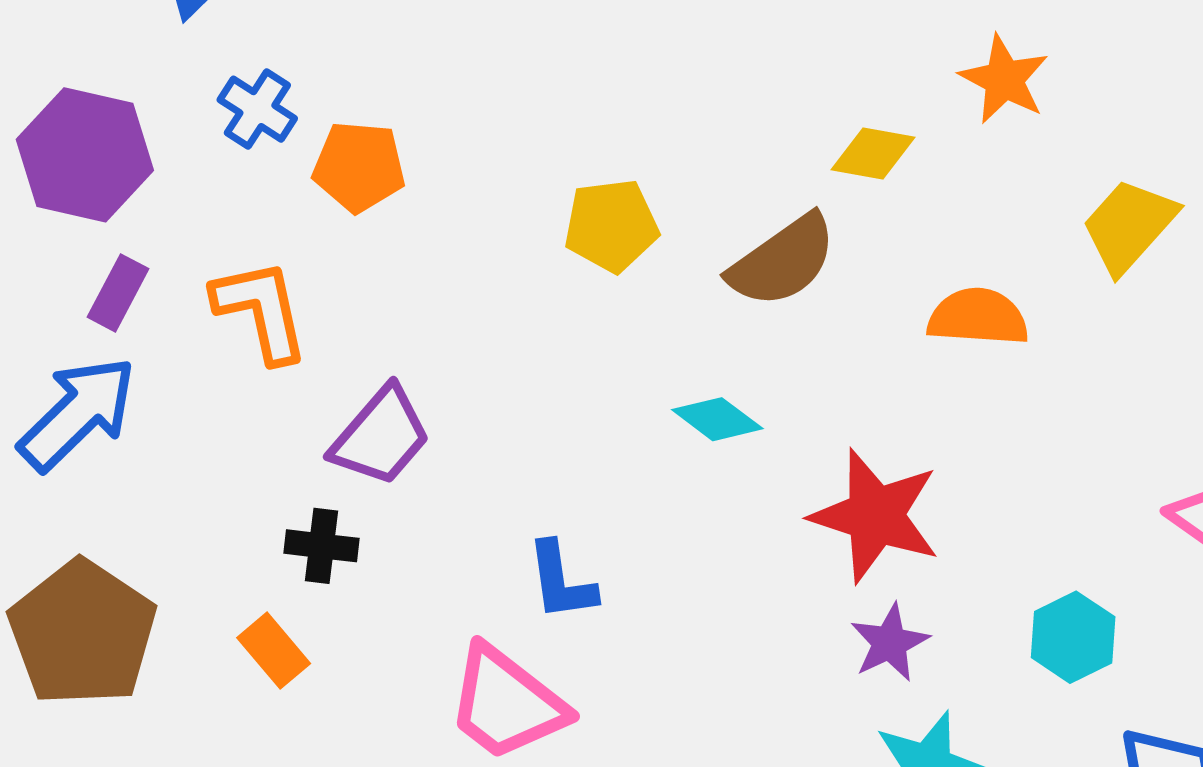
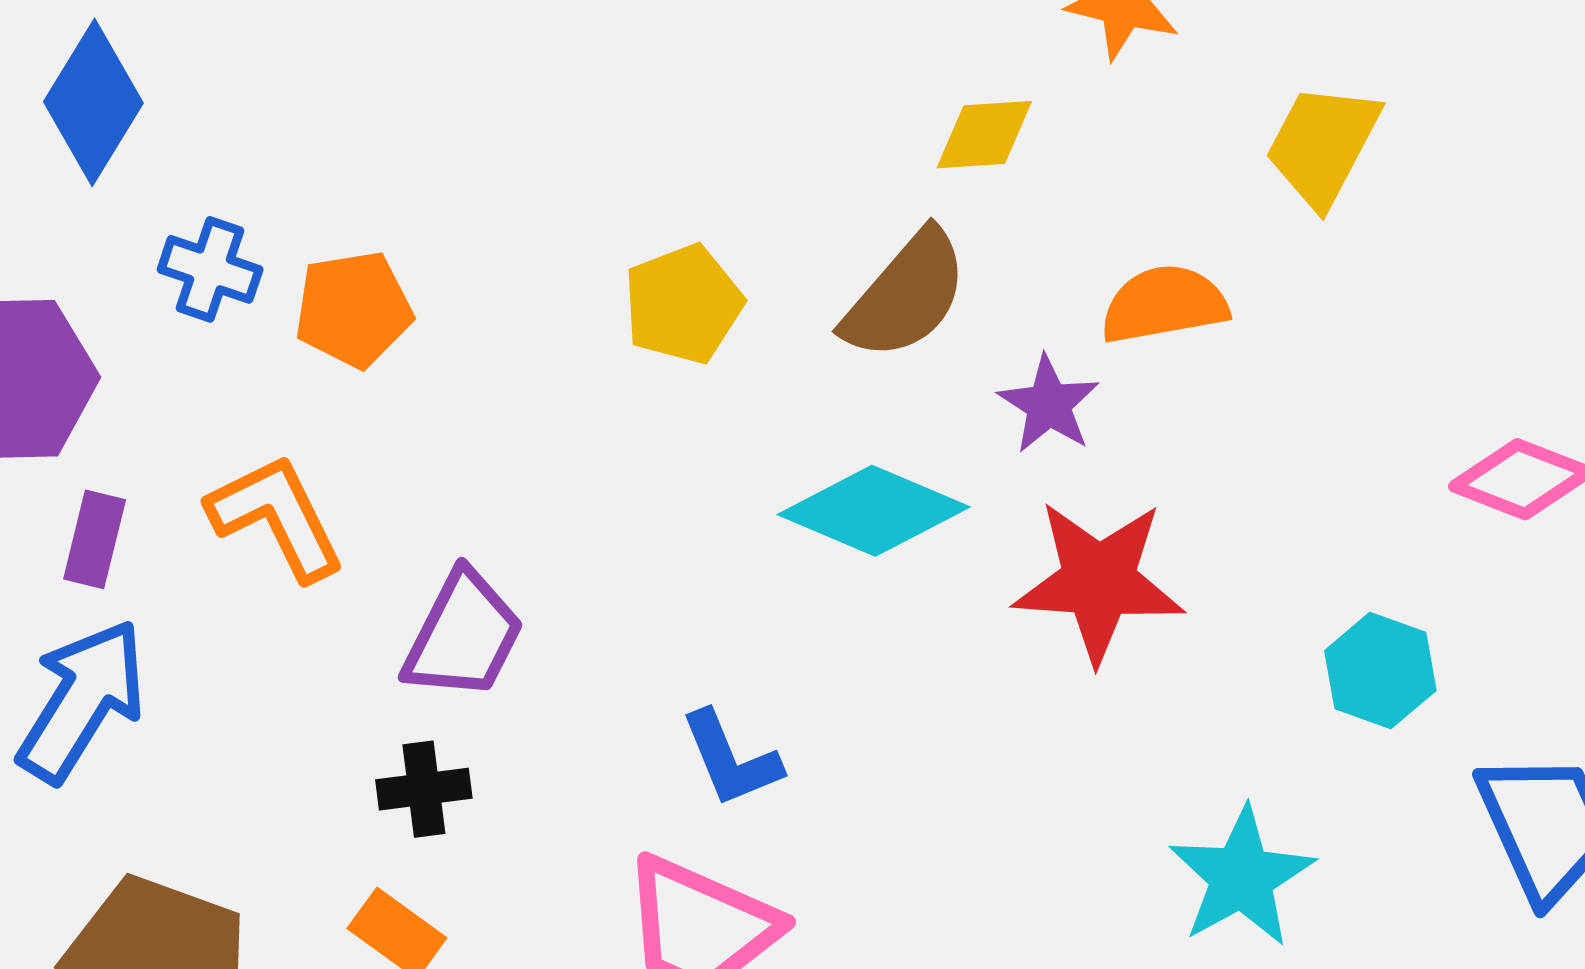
cyan diamond: (717, 419) -> (874, 511), size x1.6
purple star: (890, 643) -> (1049, 404), moved

